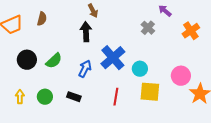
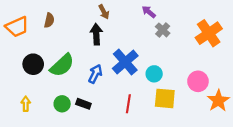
purple arrow: (165, 11) -> (149, 12), moved
orange cross: (191, 31) -> (209, 33), size x1.4
green semicircle: (54, 61) -> (62, 65), size x1.4
green circle: (45, 97) -> (62, 104), moved

